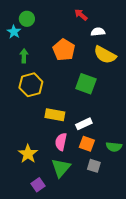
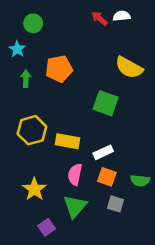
cyan star: (14, 32) -> (17, 49), moved
white semicircle: (98, 32) -> (122, 16), moved
orange pentagon: (64, 50) -> (59, 69), moved, turned 30
green arrow: (24, 56) -> (26, 79), moved
yellow hexagon: (31, 85) -> (32, 130), moved

